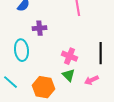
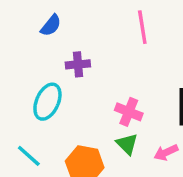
cyan ellipse: (22, 50) -> (47, 102), turned 30

